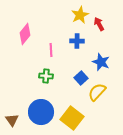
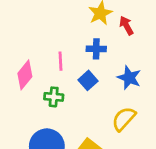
pink diamond: (25, 34) -> (25, 75), moved
blue square: (81, 78) -> (88, 80), moved

